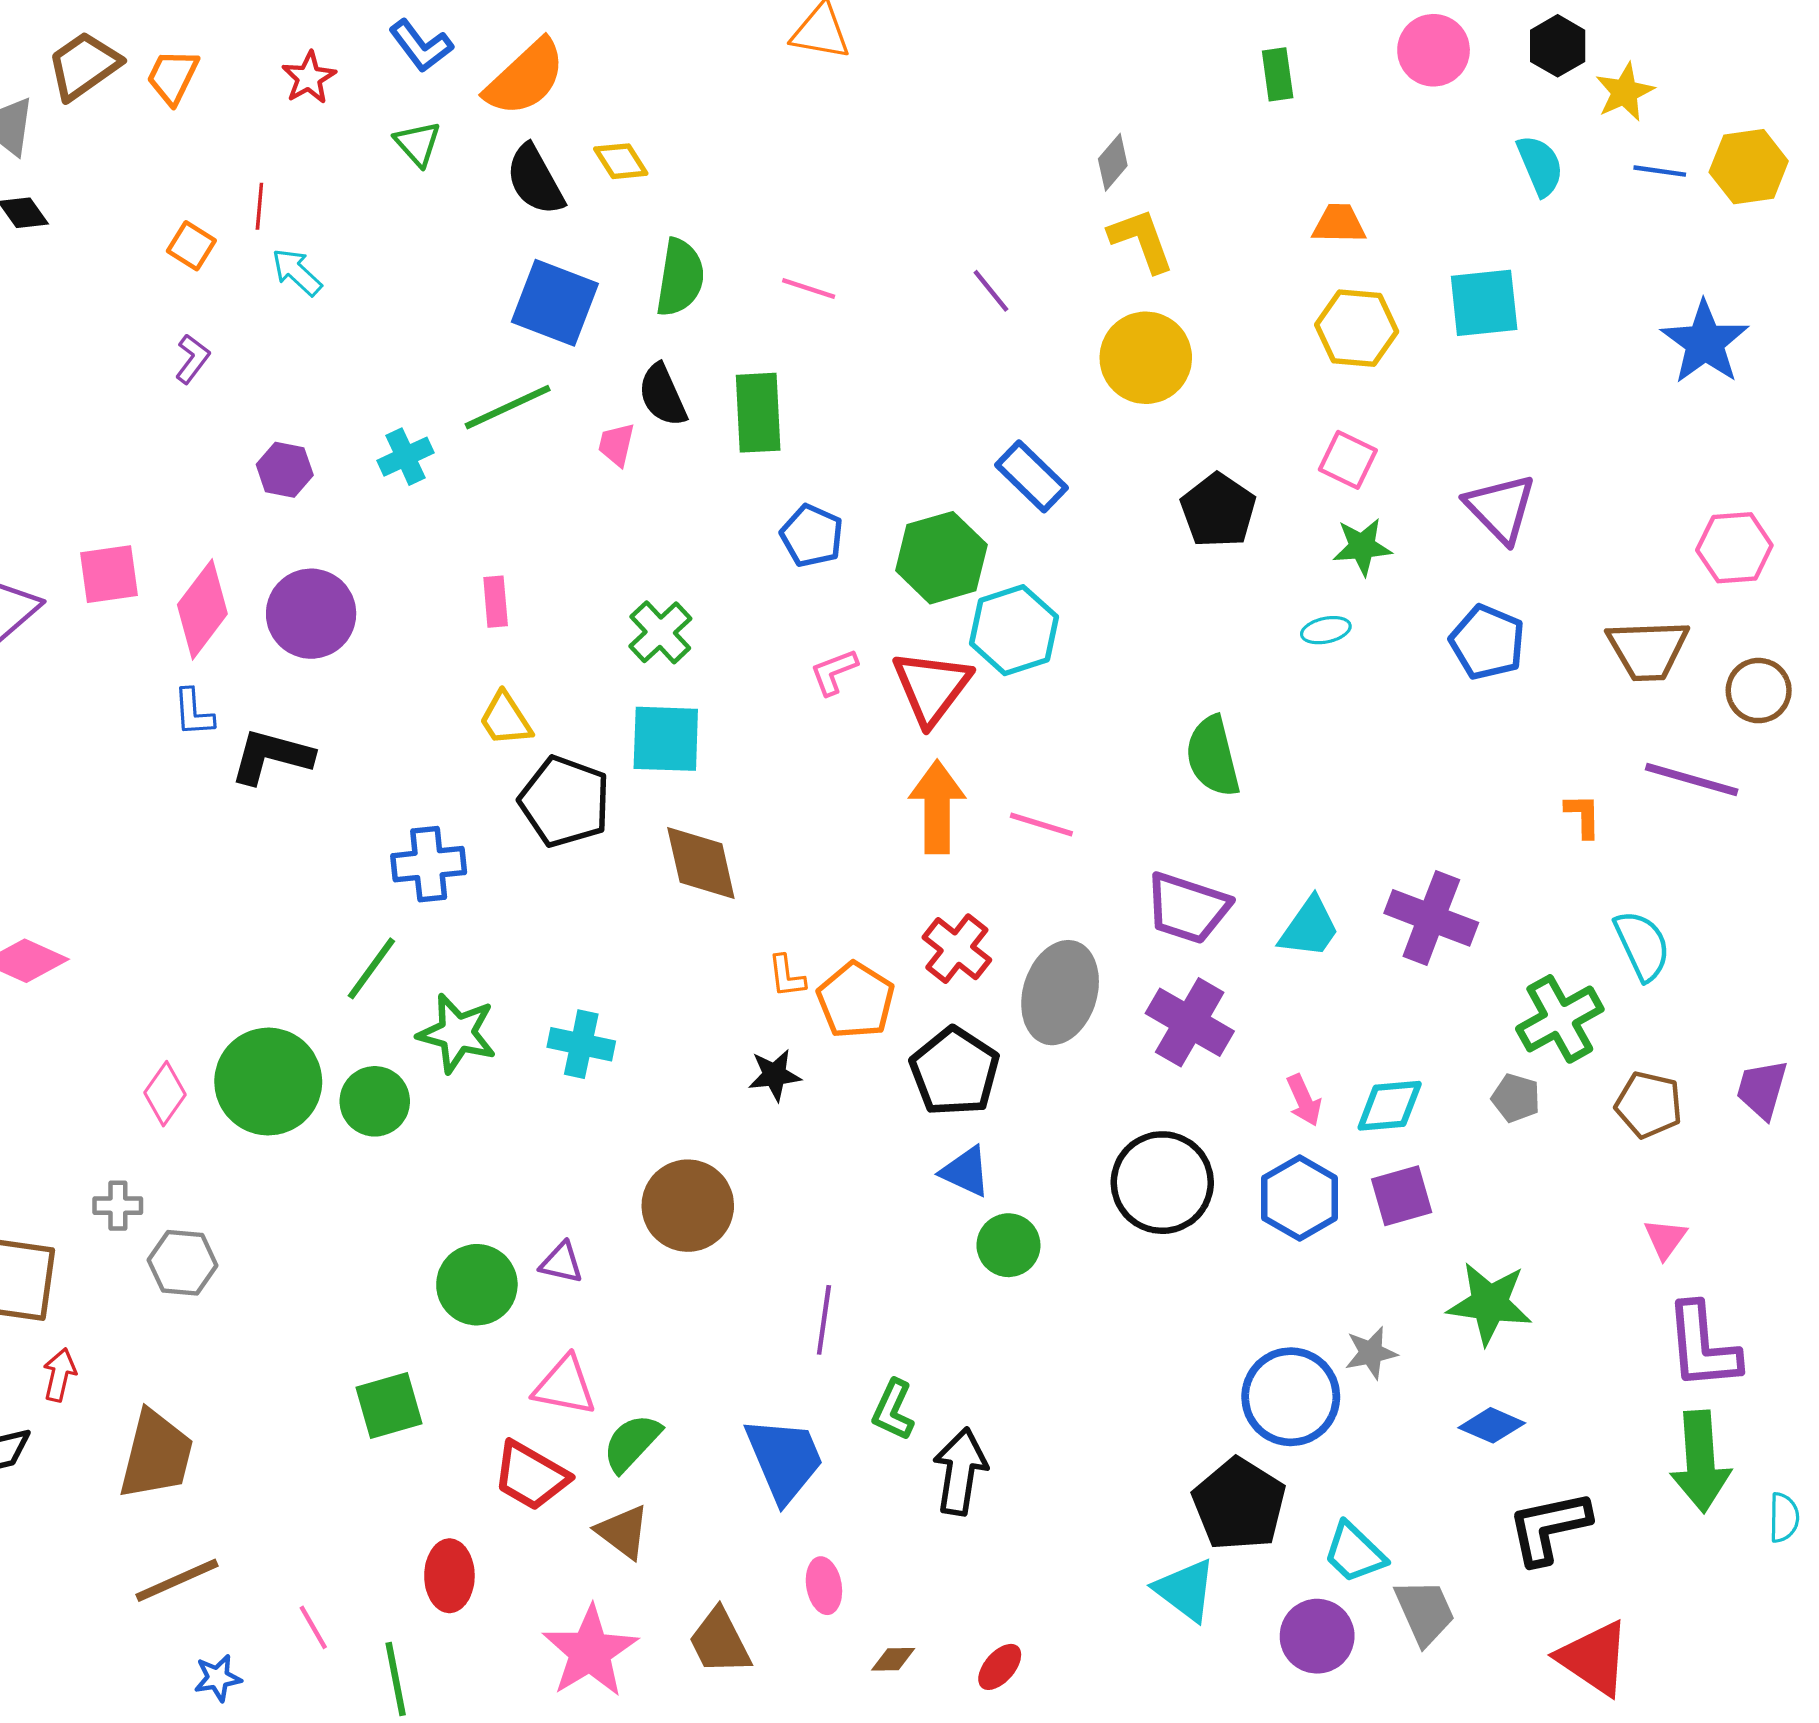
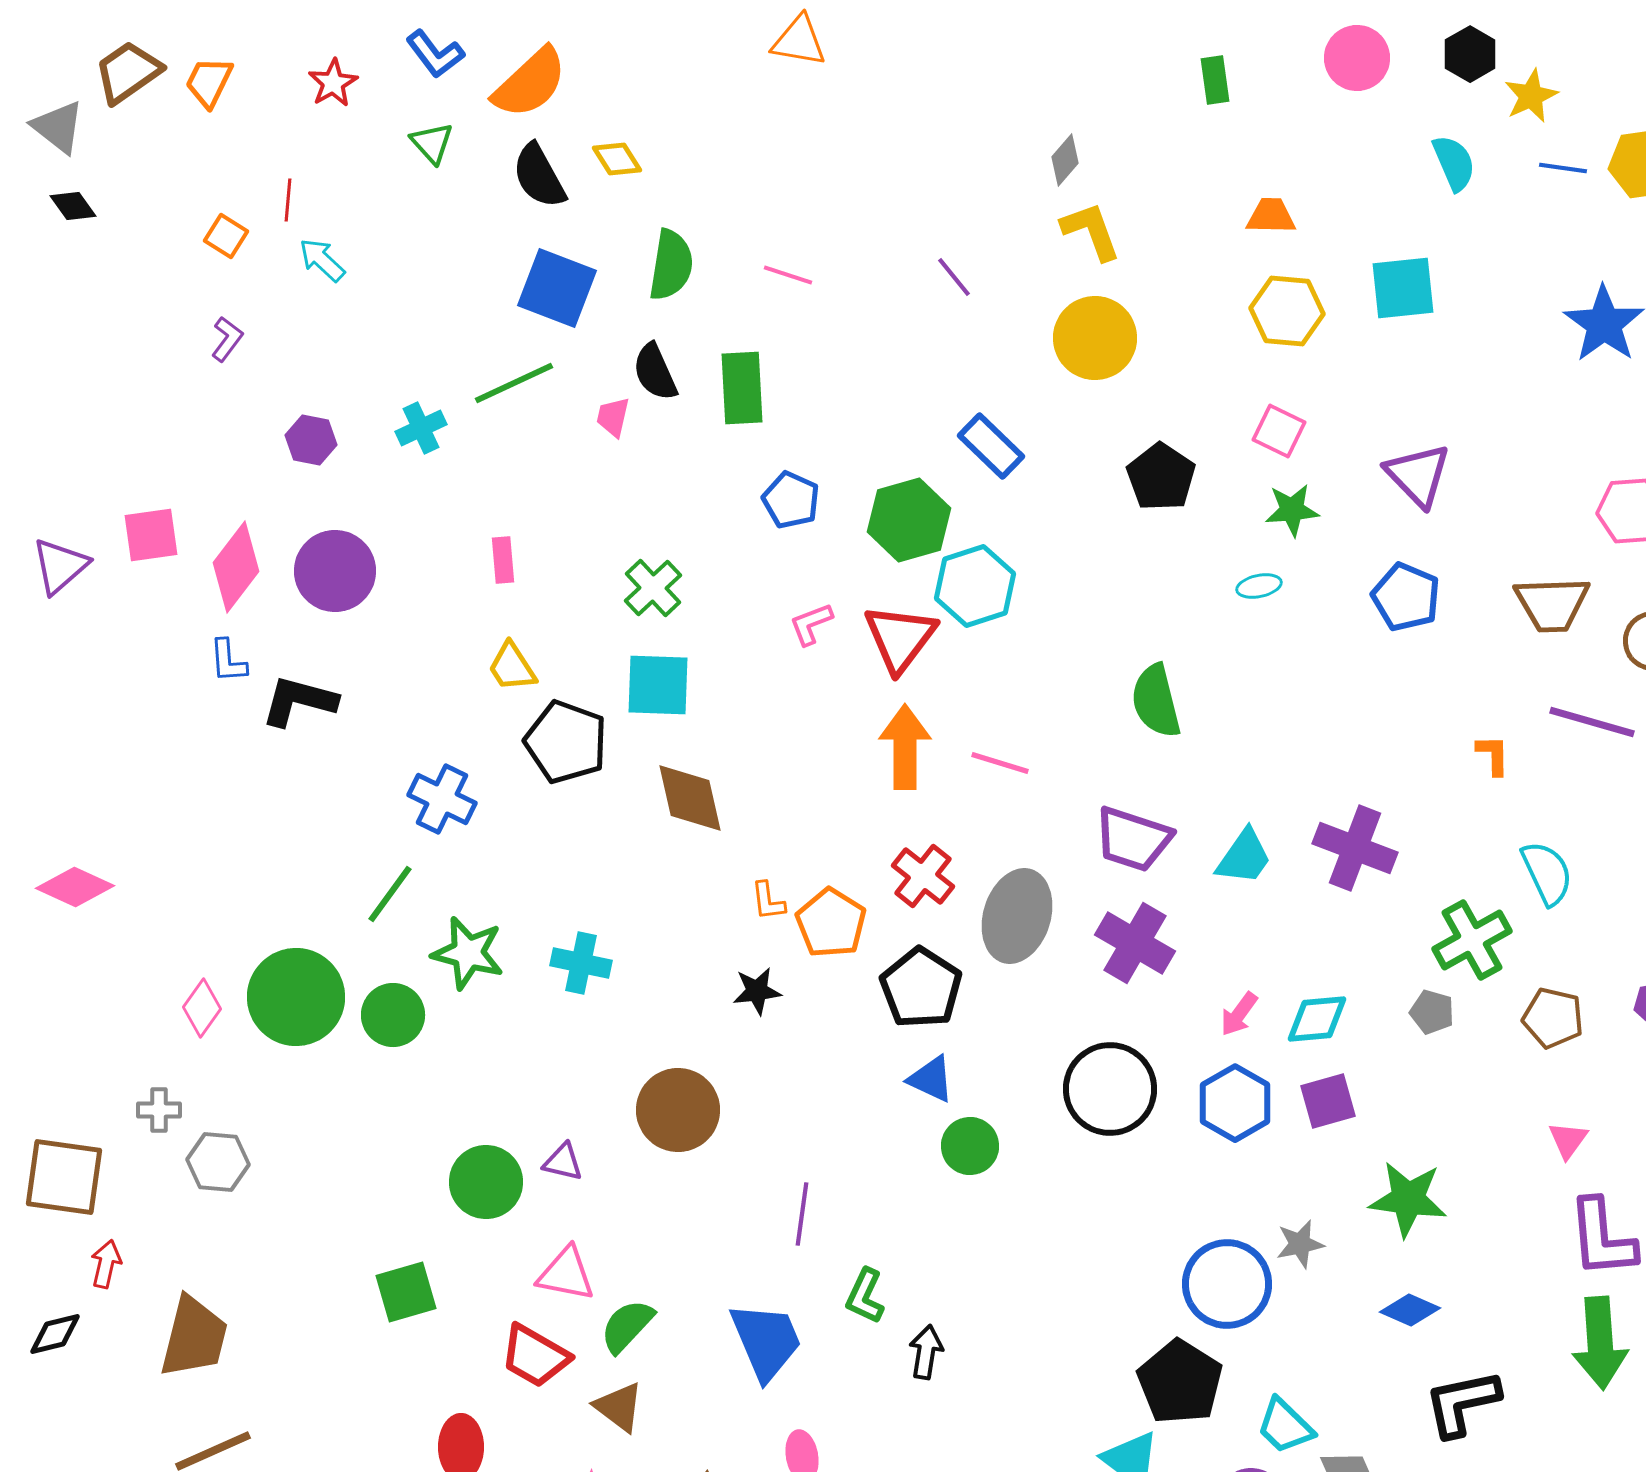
blue cross: (429, 864) -> (442, 799), turned 32
pink arrow: (1304, 1100) -> (1239, 1014), turned 60
black arrow: (960, 1471) -> (926, 1352), size x0.7

